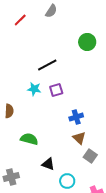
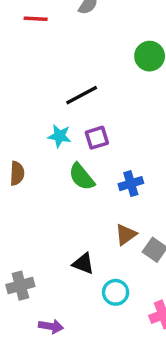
red line: (20, 20) -> (36, 19), turned 48
brown triangle: (79, 138) -> (126, 235), moved, turned 40
green semicircle: (29, 139) -> (82, 177), moved, turned -144

